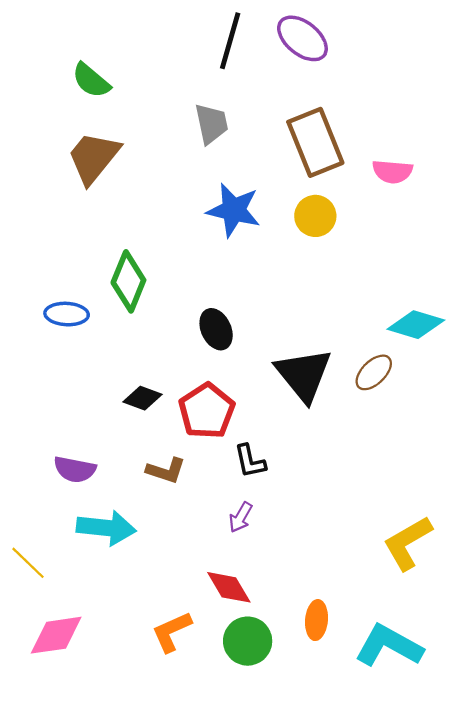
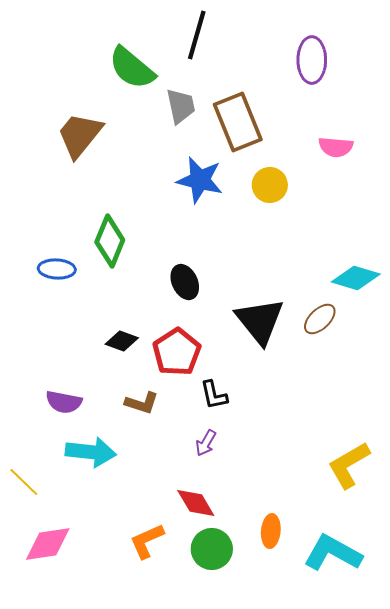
purple ellipse: (302, 38) -> (312, 60), moved, turned 51
green semicircle: (91, 80) -> (132, 68), moved, size x1.4
brown rectangle: (315, 142) -> (238, 122), moved

